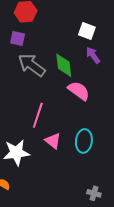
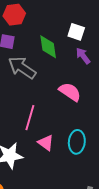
green diamond: (64, 65) -> (48, 47), moved

